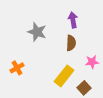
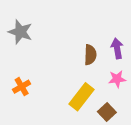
purple arrow: (73, 20) -> (117, 48), moved
gray star: (37, 32) -> (20, 32), moved

